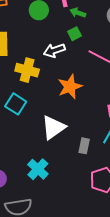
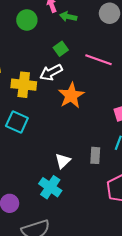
green square: (75, 34) -> (61, 49), moved
white arrow: (54, 50) -> (51, 72), moved
white triangle: (53, 127) -> (63, 161), moved, size x0.6

